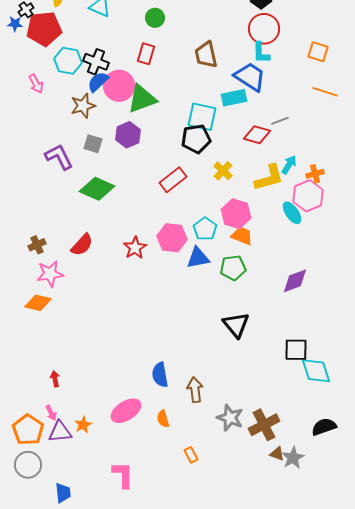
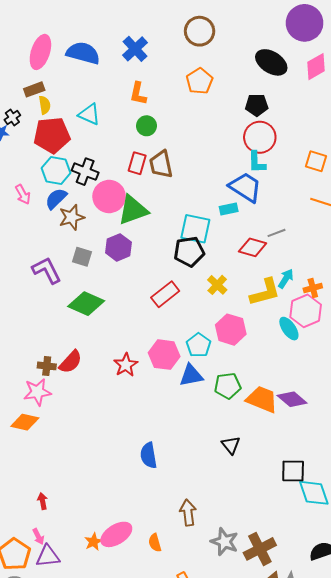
red pentagon: (44, 29) -> (52, 135), moved
brown trapezoid: (206, 55) -> (161, 164), moved
blue semicircle: (98, 82) -> (56, 199), moved
cyan rectangle: (234, 98) -> (229, 209), size x0.7
orange trapezoid: (242, 236) -> (262, 399), moved, size x1.4
brown cross: (37, 245) -> (47, 366), moved, turned 30
purple diamond: (295, 281) -> (292, 399), turned 60
black triangle: (236, 325) -> (231, 445), size x0.7
blue semicircle: (160, 375) -> (149, 455), moved
orange star: (83, 425) -> (93, 542), moved

